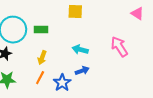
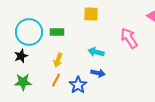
pink arrow: (119, 47) -> (129, 38), moved
blue arrow: (82, 71) -> (98, 73), turned 32

